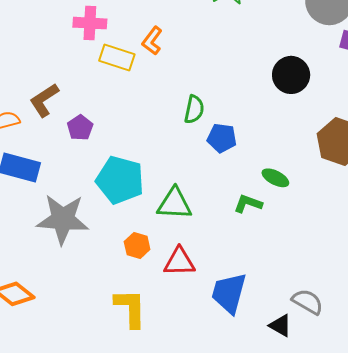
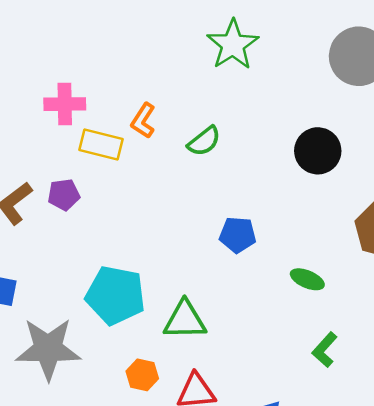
green semicircle: (194, 109) -> (204, 141), moved, turned 44
purple pentagon: (80, 128) -> (64, 195), moved, turned 30
green L-shape: (248, 204) -> (325, 350), moved, turned -64

